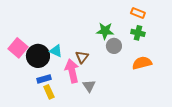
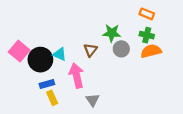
brown triangle: (82, 57) -> (90, 50), moved
orange semicircle: (142, 63) -> (151, 51), moved
gray triangle: (89, 86) -> (93, 100), moved

